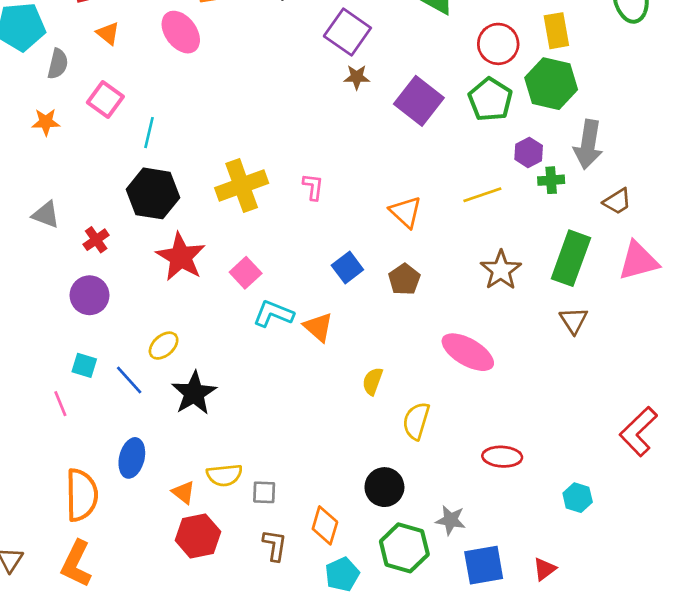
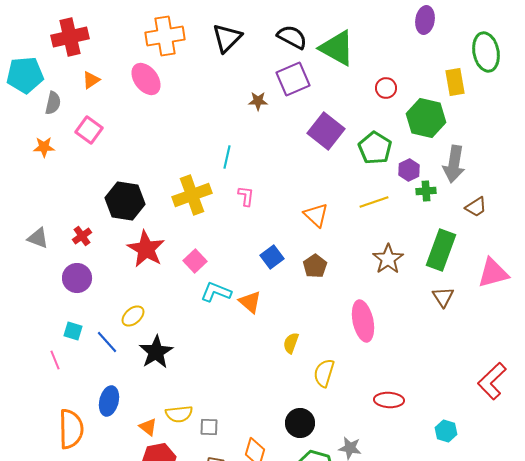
yellow rectangle: (556, 31) -> (455, 82), moved
purple square: (347, 32) -> (293, 79), moved, turned 32
orange triangle: (108, 33) -> (91, 80), turned 48
red circle: (498, 44) -> (386, 88), size x0.7
brown star: (357, 77) -> (258, 101), moved
green pentagon: (490, 100) -> (375, 148), moved
cyan line: (149, 133) -> (227, 157), moved
gray triangle: (46, 215) -> (38, 238), moved
pink triangle: (638, 261) -> (493, 273), moved
pink ellipse: (468, 352) -> (363, 321), turned 48

